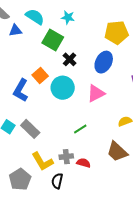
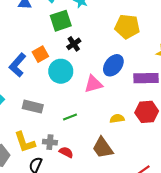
green square: (53, 40) -> (61, 21), turned 30
blue ellipse: (104, 62) -> (113, 65), moved
gray rectangle: (30, 129) -> (33, 107), moved, turned -42

